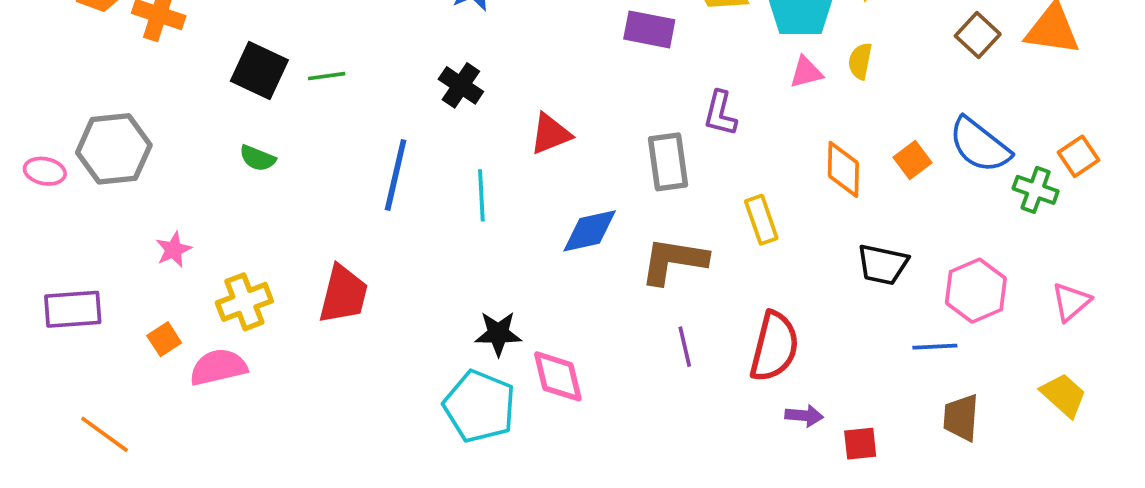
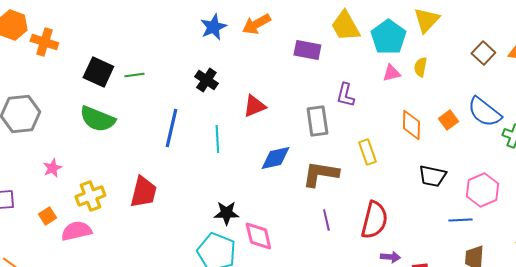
green semicircle: (257, 158) -> (97, 119), size x1.8

